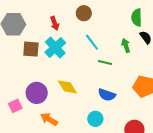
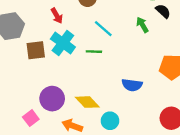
green line: (105, 63) -> (94, 52), moved
yellow diamond: (67, 87) -> (87, 102), moved
cyan circle: (95, 119) -> (110, 121), moved

